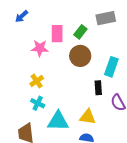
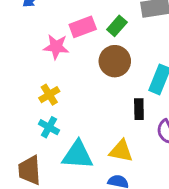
pink rectangle: (57, 34) -> (83, 27), turned 66

